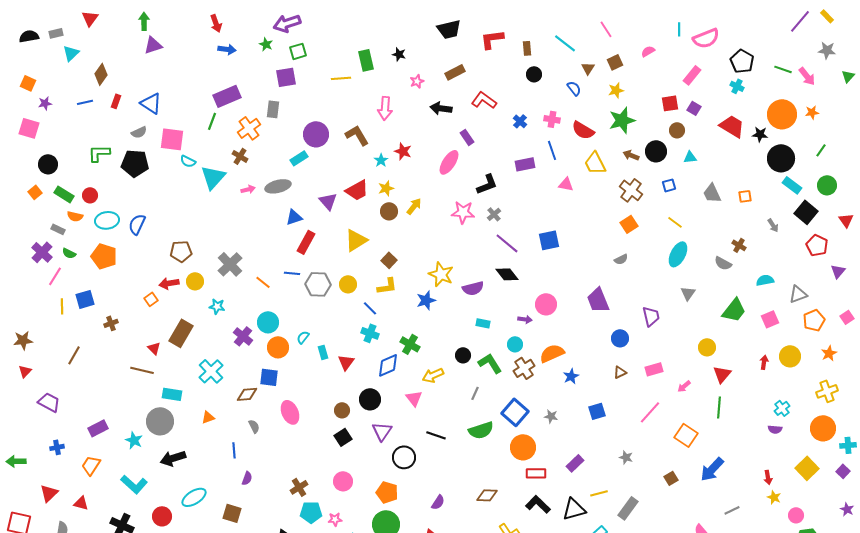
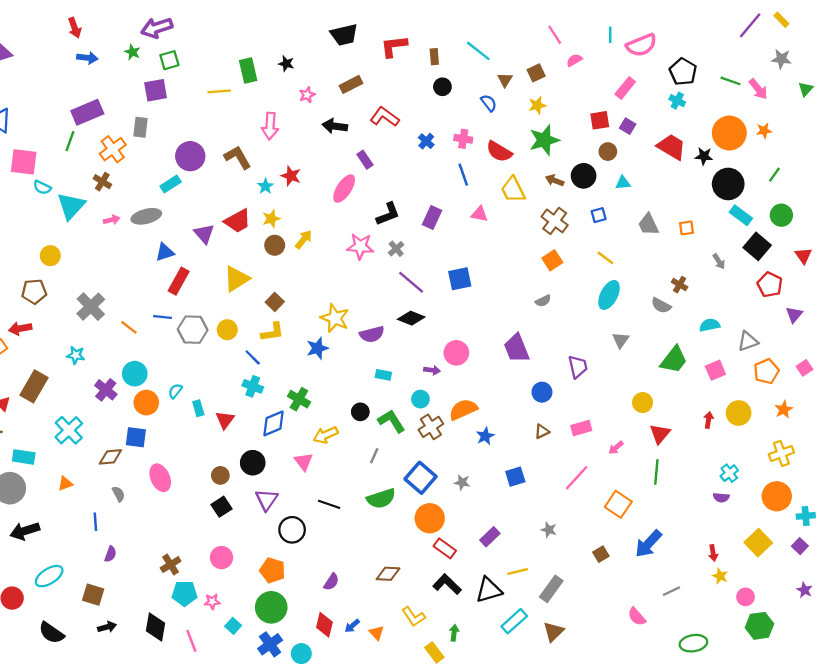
pink line: (606, 29) -> (555, 35), moved
purple rectangle: (525, 164) -> (432, 217), moved, turned -54
black diamond: (507, 274) -> (411, 318), turned -30
yellow circle: (195, 281) -> (50, 256), moved
red rectangle: (536, 473) -> (445, 548), turned 36

